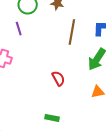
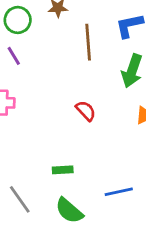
green rectangle: (52, 118) -> (63, 170), moved

